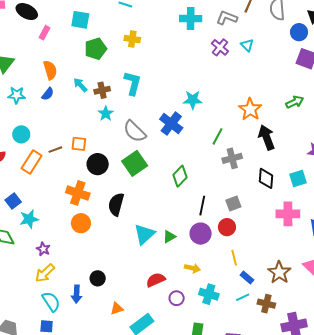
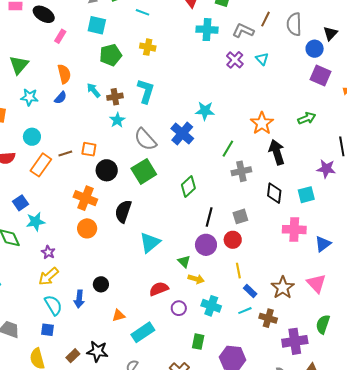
green triangle: (169, 237) -> (184, 261), moved, turned -48

